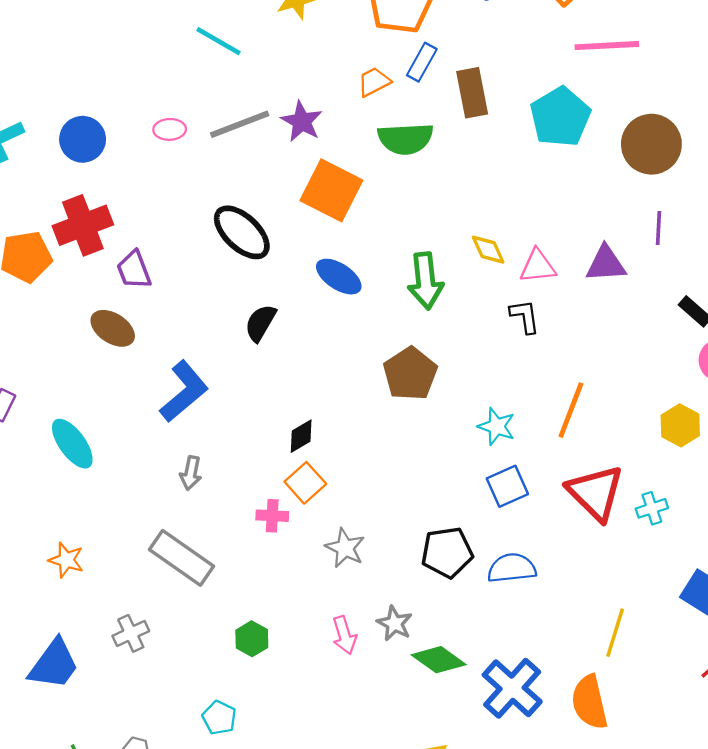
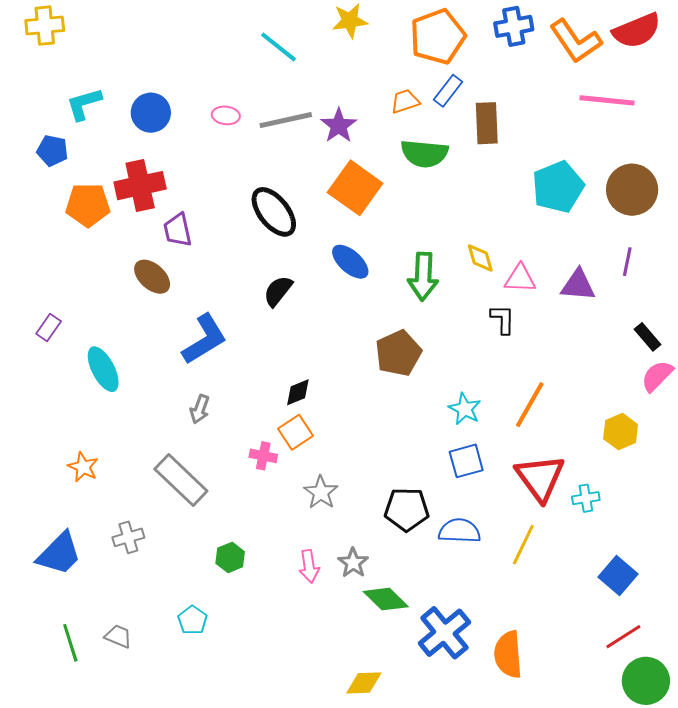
cyan pentagon: (560, 117) -> (558, 187), moved
yellow line: (615, 633) -> (523, 545), moved

